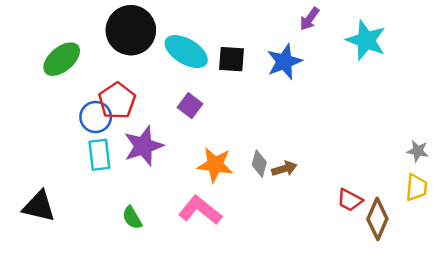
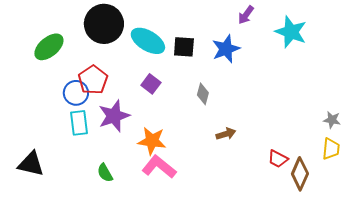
gray diamond: (259, 164) -> (203, 94), moved
orange star: (215, 165) -> (152, 141), moved

